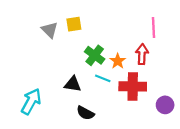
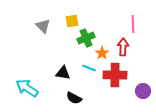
yellow square: (74, 24) -> (72, 21), moved
green cross: (95, 55) -> (86, 38), moved, turned 30
cyan arrow: (31, 101) -> (27, 88), turned -85

